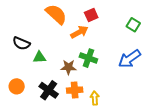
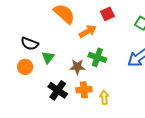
red square: (91, 15) -> (107, 14), moved
green triangle: (39, 57) -> (48, 57), turned -48
orange circle: (17, 86) -> (25, 67), moved

